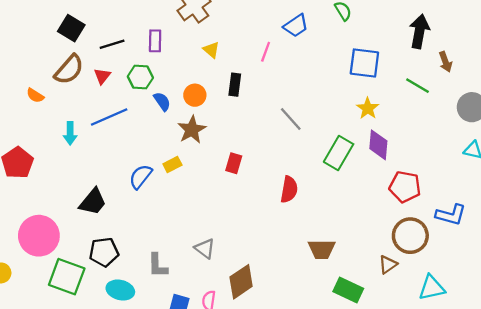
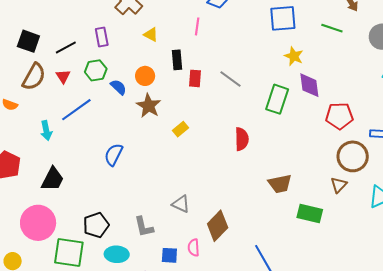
red rectangle: (234, 163) -> (195, 78), moved
yellow rectangle: (172, 164) -> (181, 129), moved
black trapezoid: (93, 202) -> (53, 179), moved

